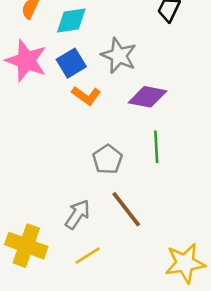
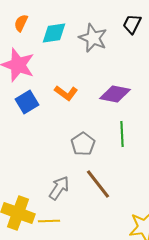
gray star: (119, 56) -> (93, 38), moved
blue square: (71, 63) -> (27, 102), moved
yellow line: (88, 256) -> (49, 221), moved, turned 30

